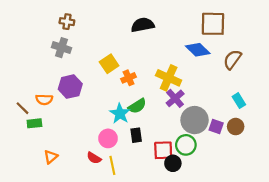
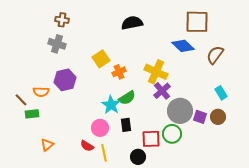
black circle: (173, 163) -> (138, 157), moved

